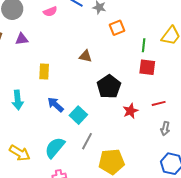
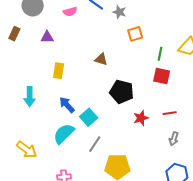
purple triangle: (22, 39) -> (47, 37), moved
black pentagon: (109, 87) -> (122, 92), turned -30
cyan semicircle: (55, 148) -> (64, 134), moved

